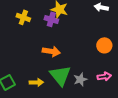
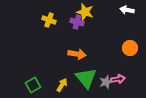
pink arrow: (104, 76) -> (118, 79), moved
yellow arrow: (36, 82) -> (62, 85), turned -56

